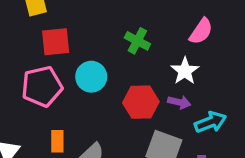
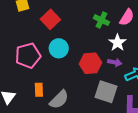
green cross: (137, 41) -> (101, 20), moved
red square: (56, 42) -> (50, 19), moved, turned -36

